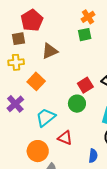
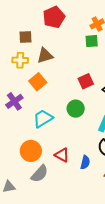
red pentagon: (32, 20) -> (54, 17), moved
brown triangle: (50, 51) -> (45, 55), moved
red square: (85, 85) -> (86, 81), moved
red triangle: (65, 138) -> (62, 155), moved

